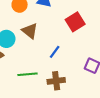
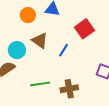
blue line: (55, 52) -> (63, 50), moved

